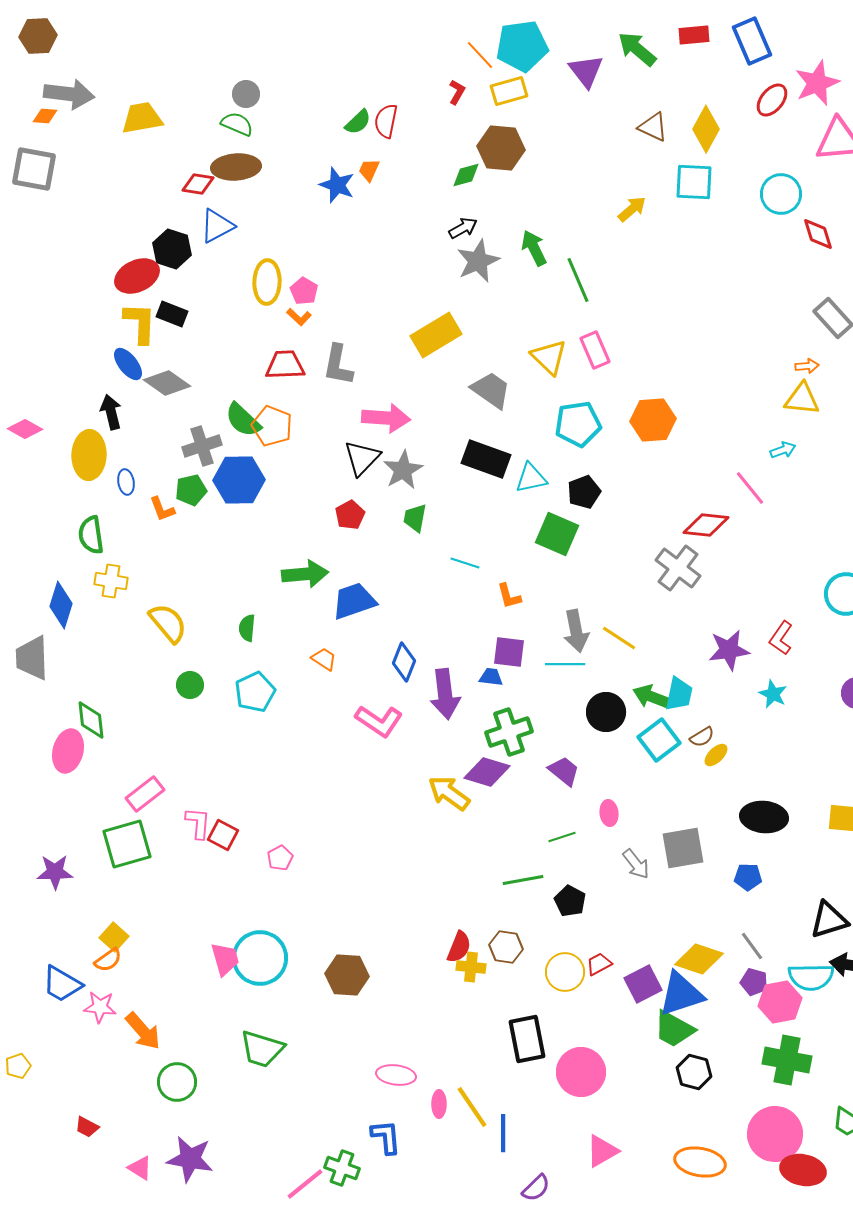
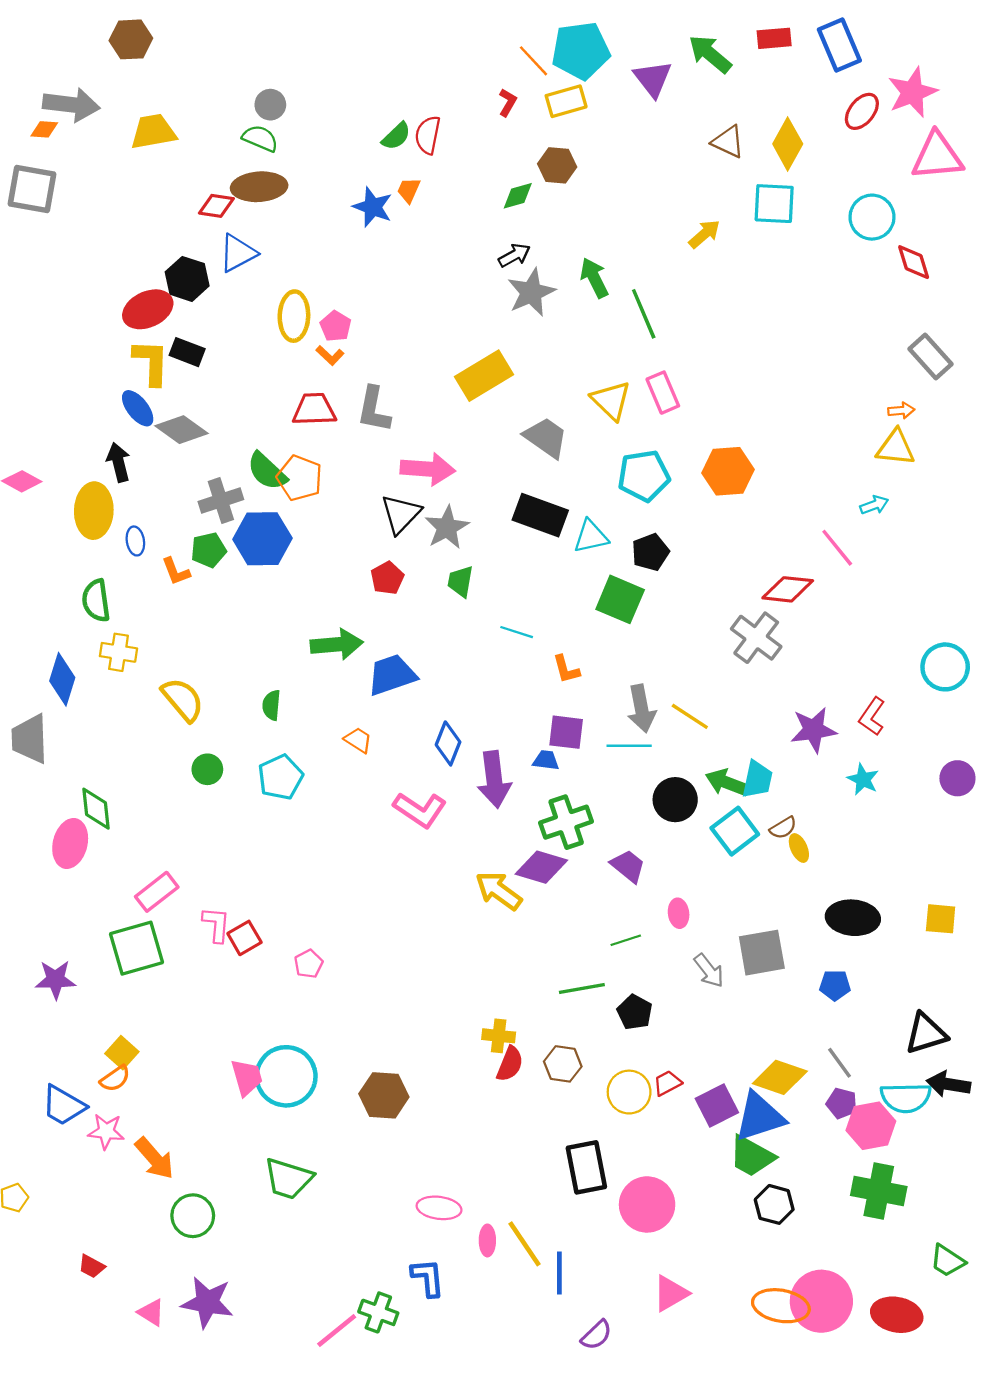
brown hexagon: (38, 36) -> (131, 39), moved
brown hexagon: (501, 148) -> (557, 165), size x0.7
yellow ellipse: (716, 755) -> (799, 848), turned -70
red square: (223, 835) -> (244, 938), turned 32
yellow cross: (471, 967) -> (499, 1036), moved
pink circle: (775, 1134) -> (821, 1301), moved

